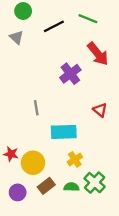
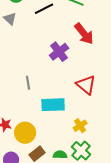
red triangle: (100, 110) -> (86, 85), size x1.5
yellow cross: (75, 159) -> (80, 126), moved

